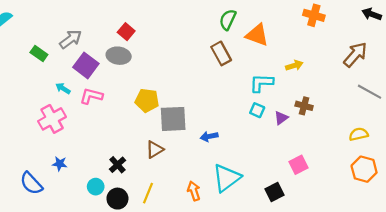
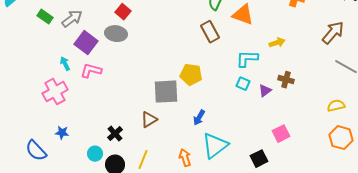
green rectangle: (39, 53) -> (45, 17), moved
cyan arrow: (63, 88) -> (65, 64), turned 32
yellow pentagon: (147, 100) -> (191, 75), moved
blue arrow: (209, 136) -> (199, 118), moved, turned -49

